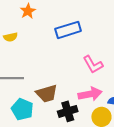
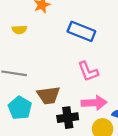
blue rectangle: (68, 30) -> (81, 31), turned 30
pink L-shape: (93, 64) -> (88, 71), moved

